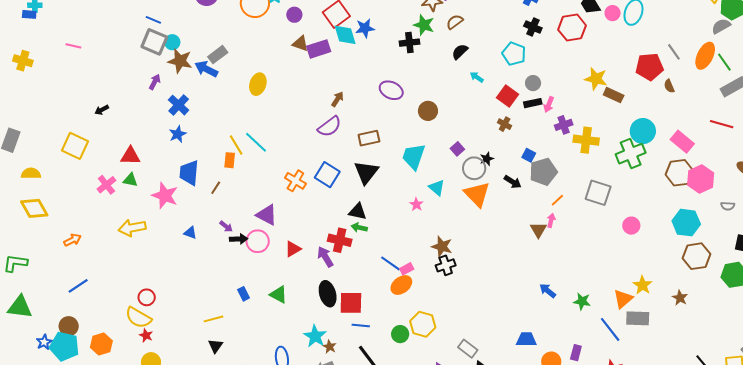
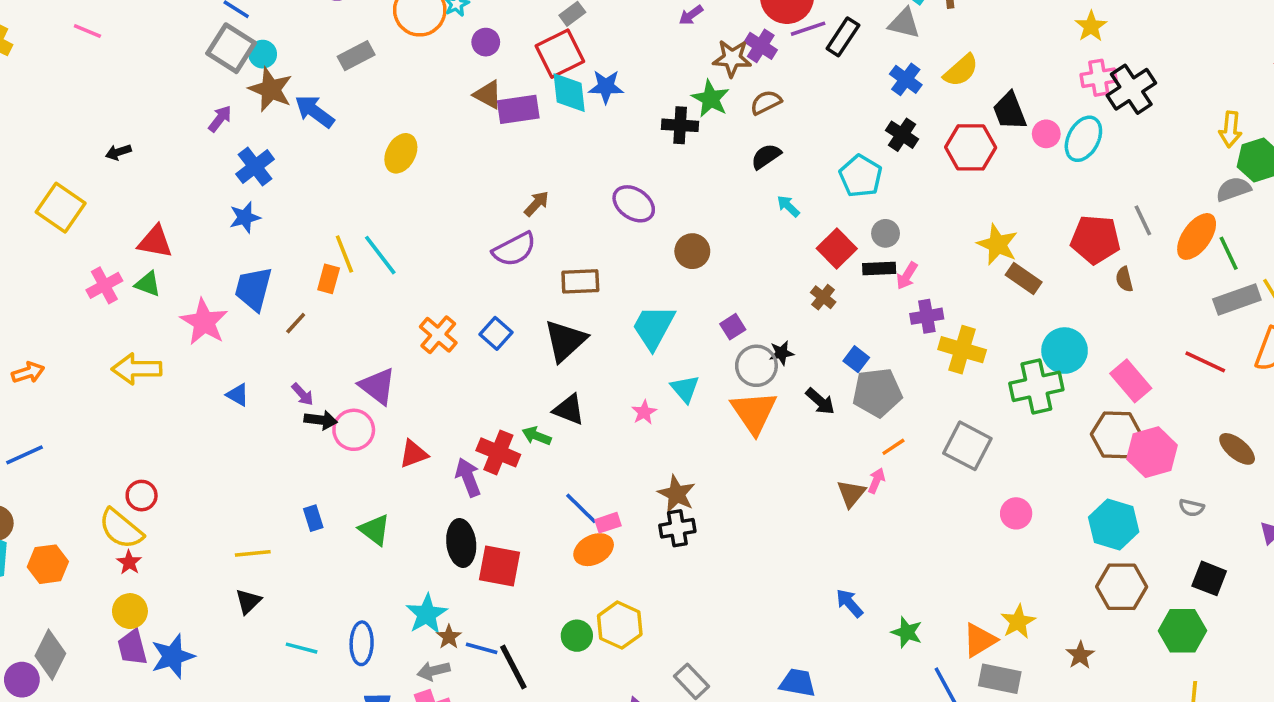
gray rectangle: (218, 55) -> (356, 56), moved
blue square: (327, 175) -> (496, 333), size x0.7
black triangle: (358, 212) -> (569, 410), moved
blue line: (361, 326) -> (482, 648), moved

